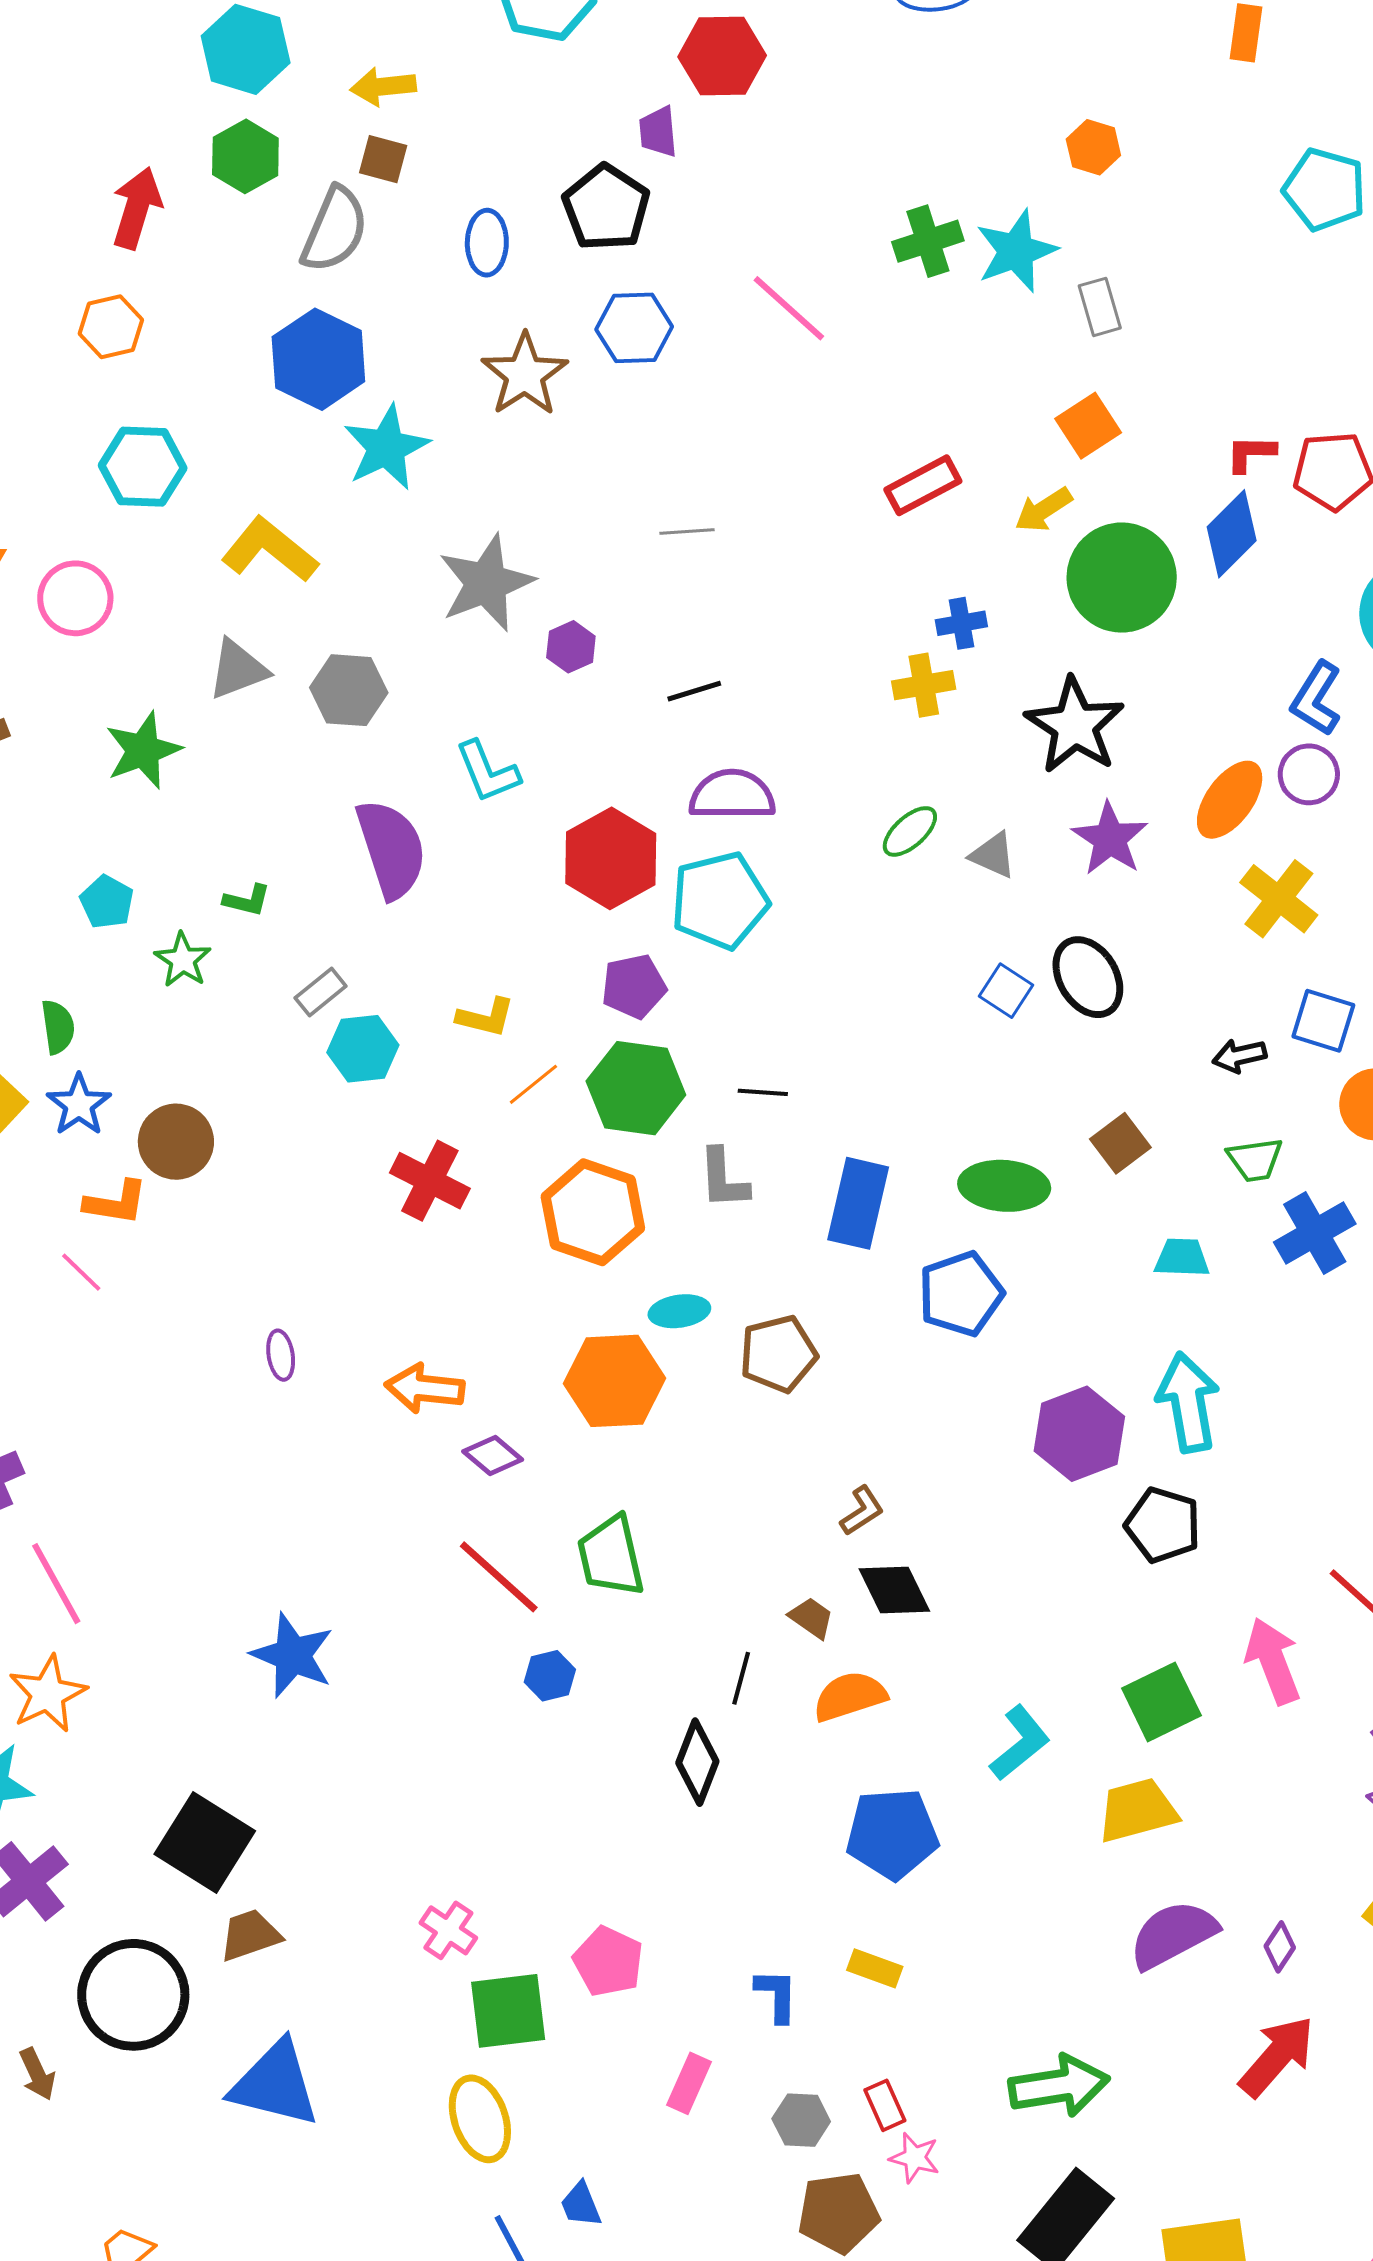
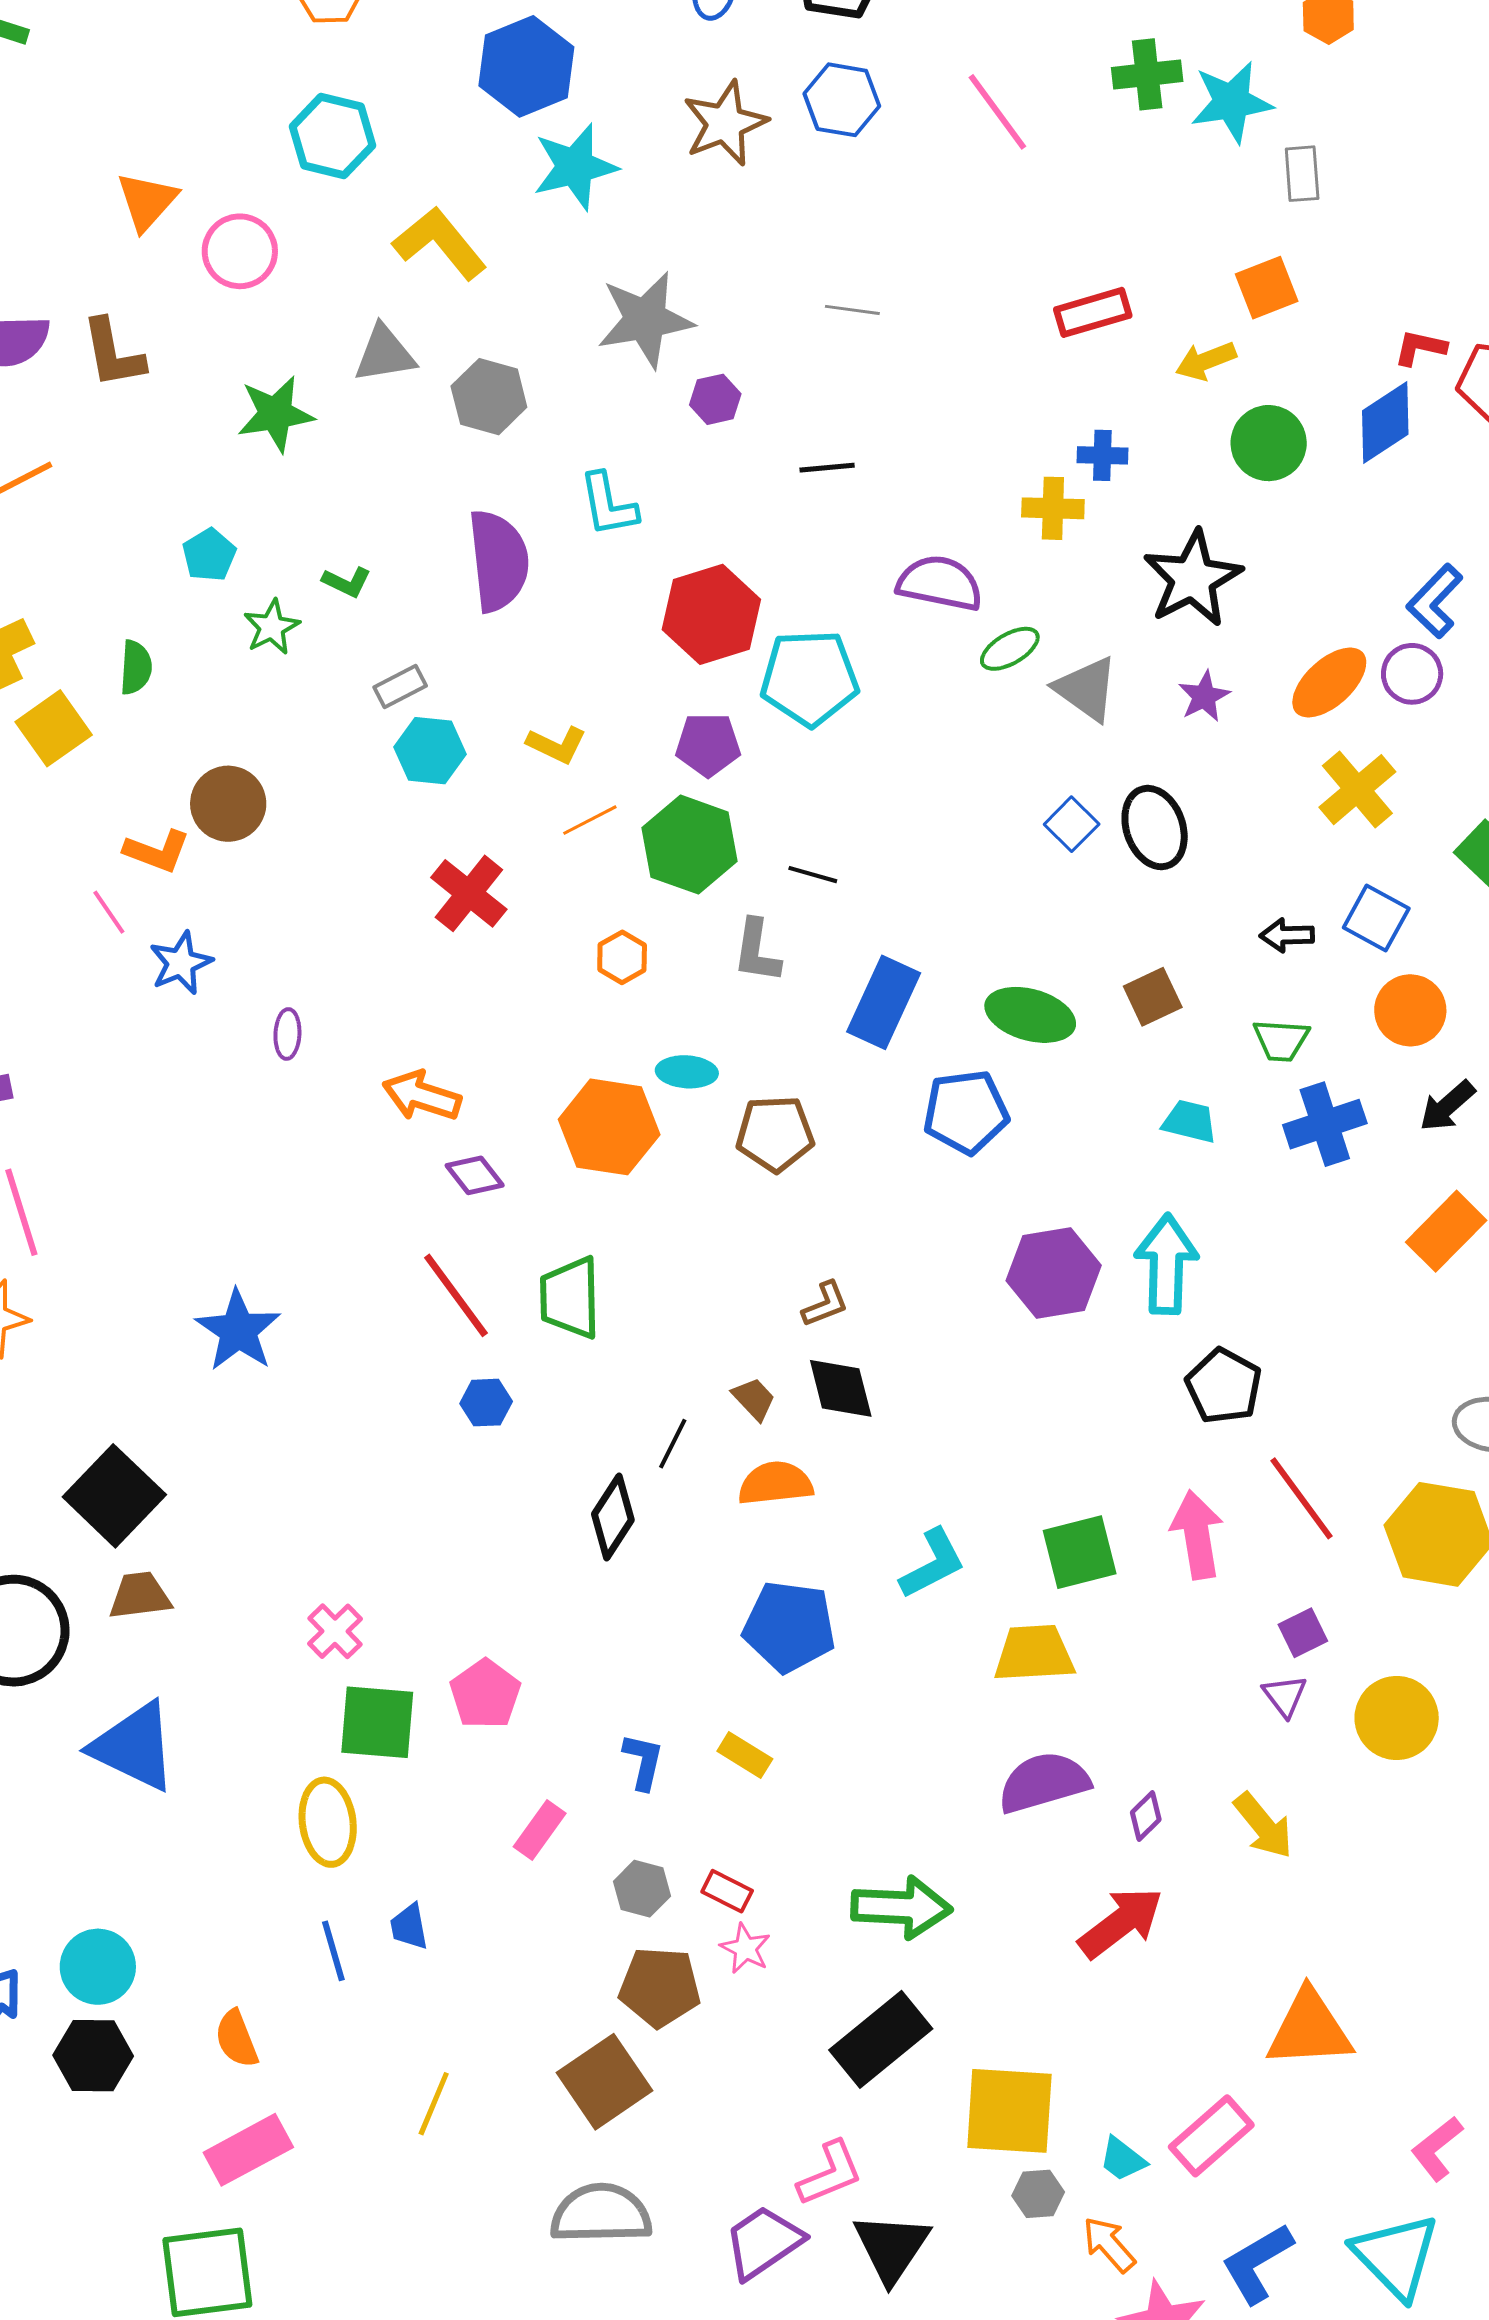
green circle: (1122, 578) -> (1269, 443), size x0.7
purple semicircle: (732, 795) -> (940, 583), moved
purple star: (1110, 839) -> (1204, 696), size x0.7
gray triangle: (993, 855) -> (1086, 689), size x1.4
blue star: (79, 1105) -> (181, 963), moved
orange hexagon: (593, 1212) -> (622, 957), size x0.5
black pentagon: (1163, 1525) -> (1224, 1386), moved
red rectangle: (885, 2105) -> (727, 1891), turned -51

